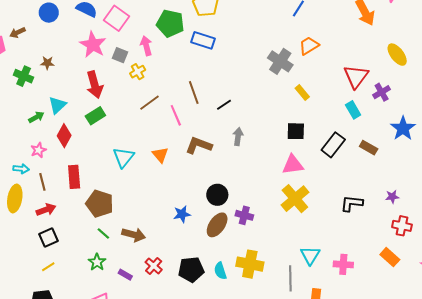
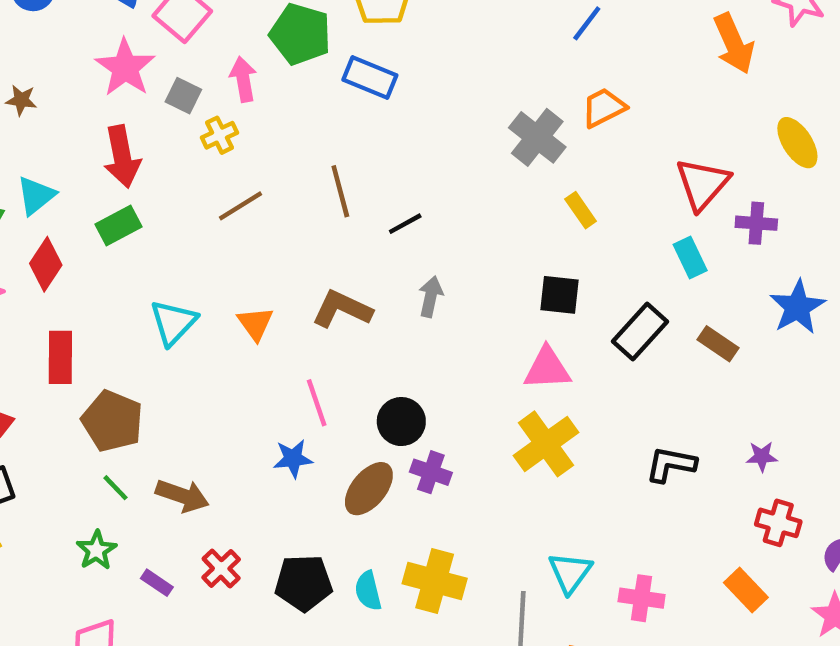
purple cross: (382, 92) -> (756, 223), turned 30
pink line: (176, 115) -> (317, 403), moved
black circle: (217, 195) -> (401, 422), moved

